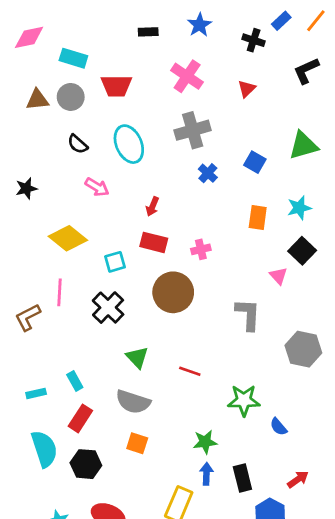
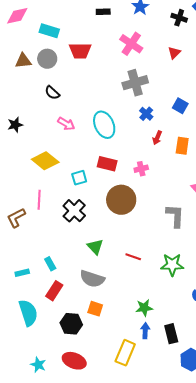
cyan ellipse: (129, 144) -> (104, 125), moved
red arrow: (152, 206) -> (157, 138), moved
green star: (244, 400) -> (172, 265), moved
black hexagon: (86, 464) -> (71, 324), moved

